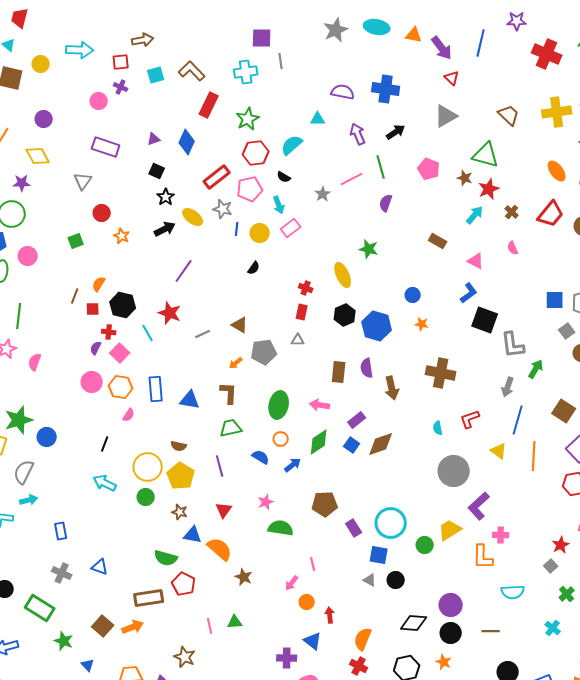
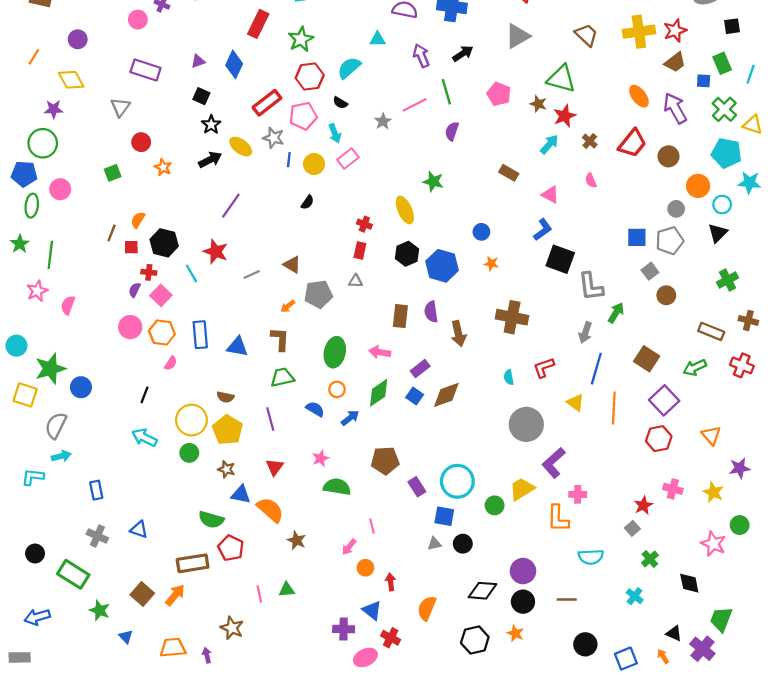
gray triangle: (370, 580) -> (434, 544), turned -40
orange arrow: (133, 627) -> (175, 595), turned -30
red cross: (359, 666) -> (391, 638), moved

